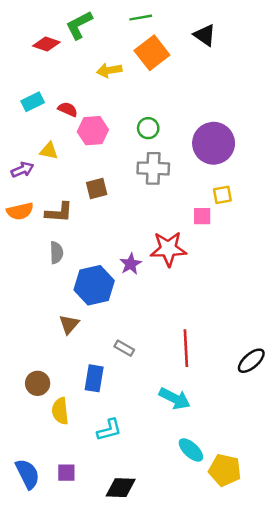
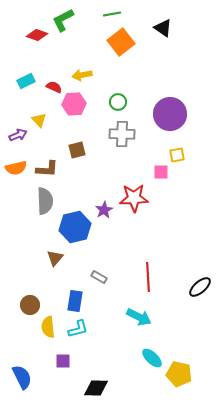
yellow arrow: (109, 70) -> (82, 75), moved
yellow triangle: (49, 151) -> (39, 120), turned 35
gray semicircle: (56, 253) -> (45, 201), size x1.5
cyan L-shape: (109, 430) -> (78, 329), moved
purple square: (66, 473) -> (63, 361), moved

